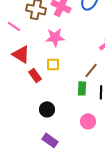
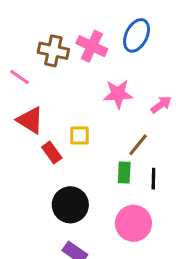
pink star: (55, 37) -> (118, 94), moved
black circle: (47, 109) -> (70, 205), size x1.5
pink circle: (88, 121) -> (133, 223), size x1.5

